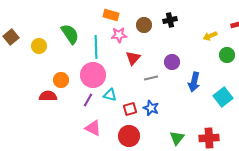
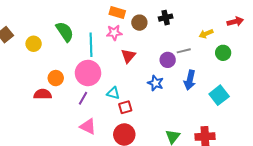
orange rectangle: (111, 15) -> (117, 12), moved
gray line: (151, 78) -> (184, 51), moved
cyan triangle: (110, 95) -> (113, 93), moved
blue star: (151, 108) -> (156, 83), moved

